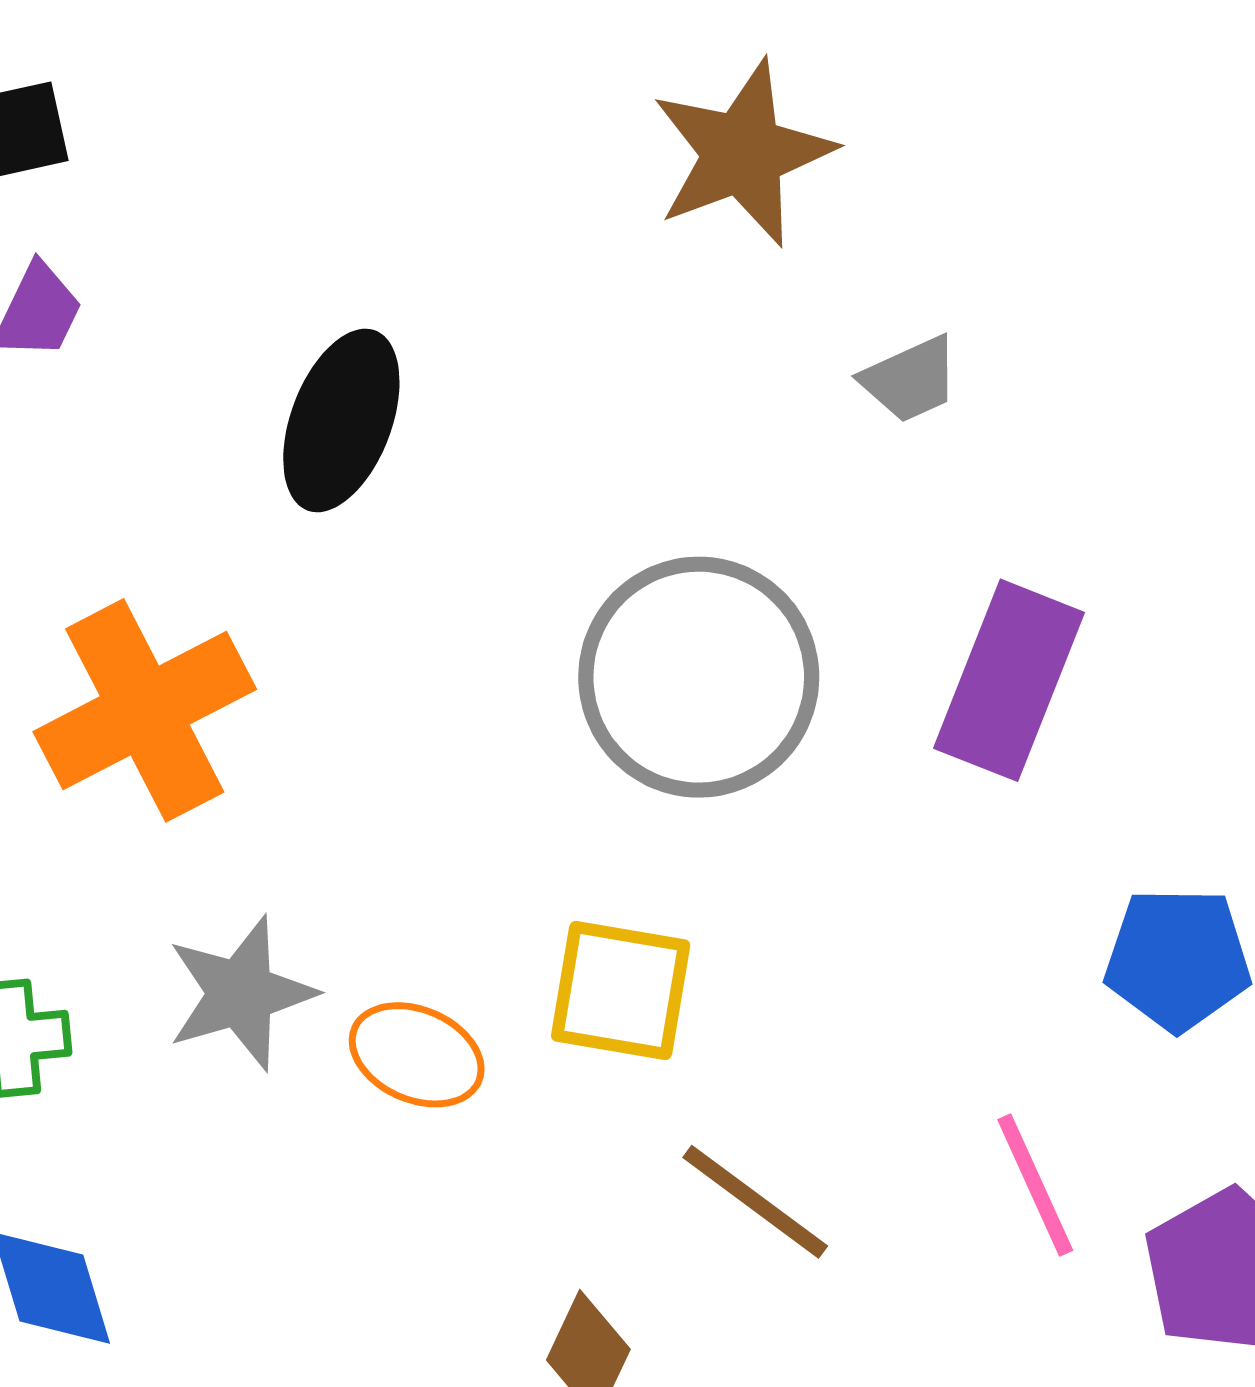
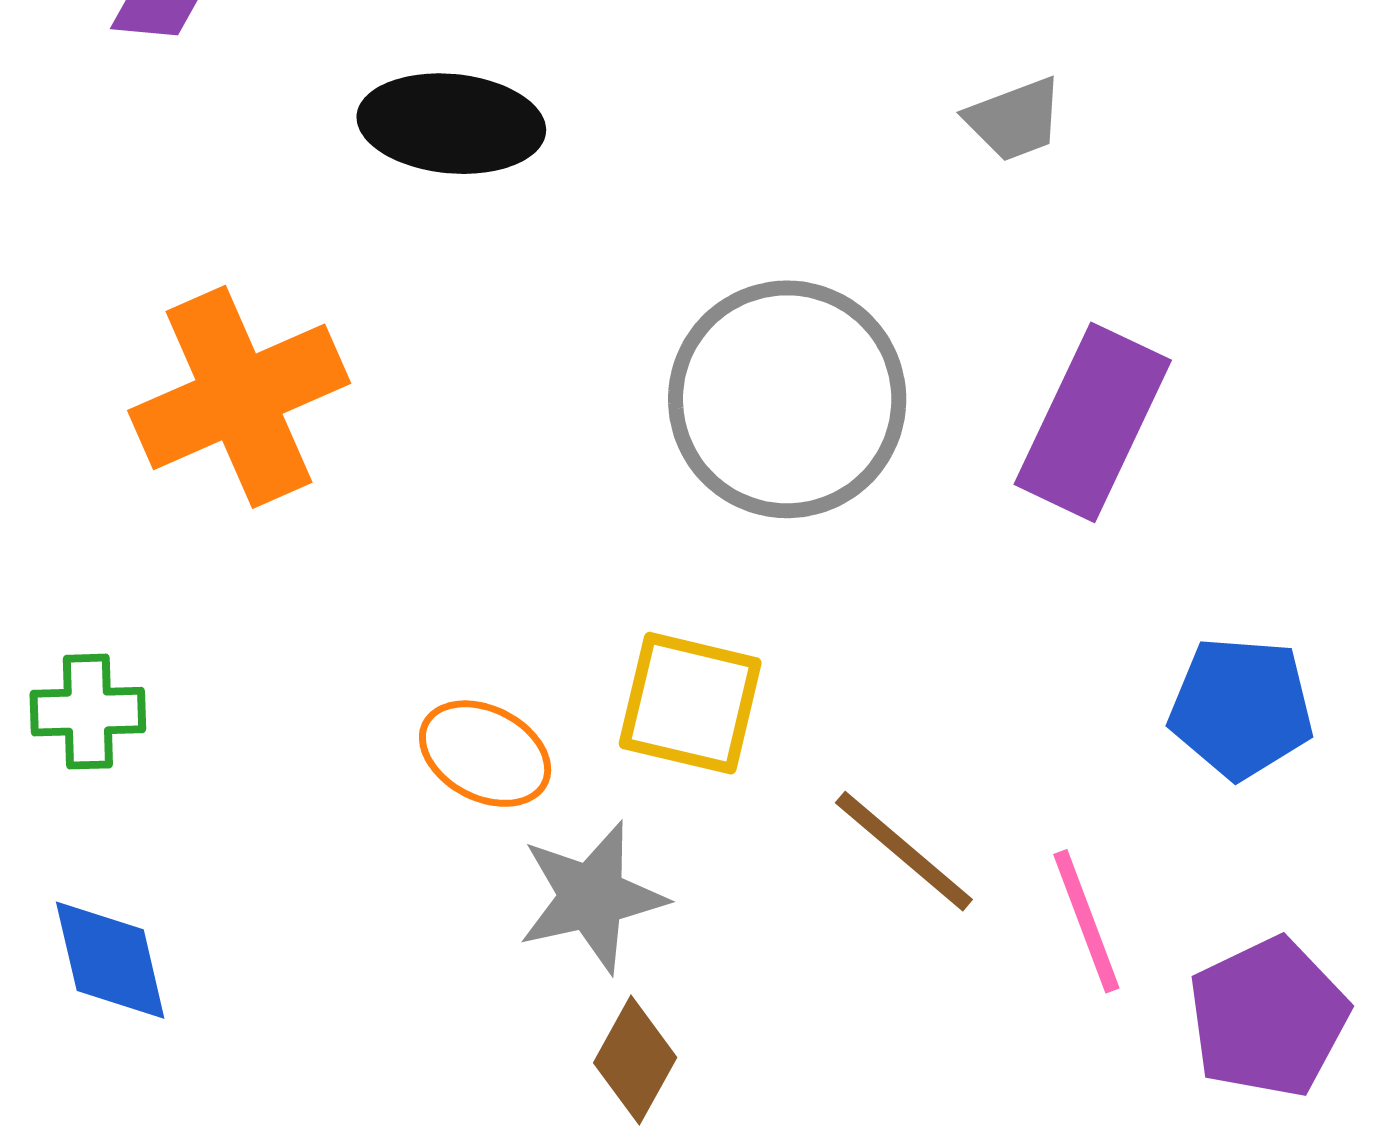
black ellipse: (341, 420) -> (451, 124), turned 71
gray star: (241, 993) -> (592, 897), moved
brown line: (755, 1202) -> (904, 851), moved

